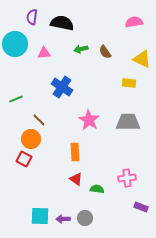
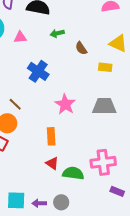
brown semicircle: (105, 52) -> (81, 48), moved
pink cross: (127, 178) -> (103, 162), size x1.4
green semicircle: (97, 189) -> (73, 173), size x1.5

